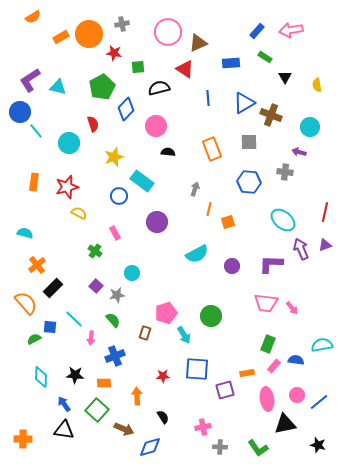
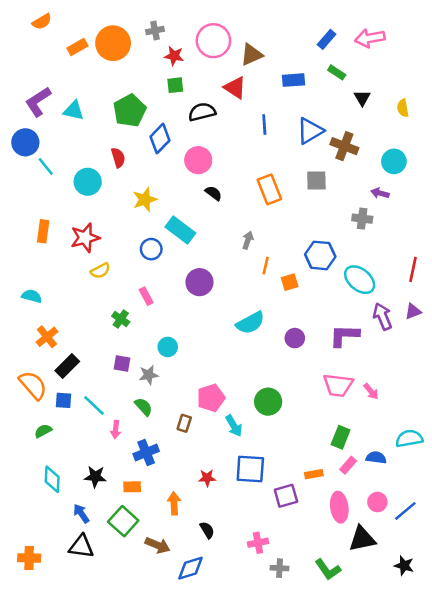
red star: (114, 53) -> (174, 56), moved
black semicircle: (168, 152) -> (213, 193), turned 32
blue hexagon: (249, 182) -> (320, 255), moved
yellow semicircle: (79, 213) -> (100, 271), turned 126
purple square: (96, 286) -> (122, 363), turned -32
blue square: (50, 327) -> (63, 400), moved

